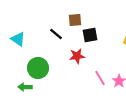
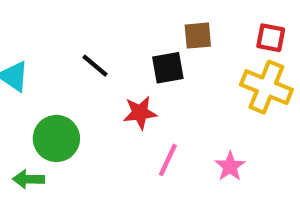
brown square: (75, 20) -> (198, 36), moved
pink line: (100, 78) -> (168, 160), moved, turned 56

